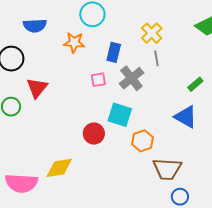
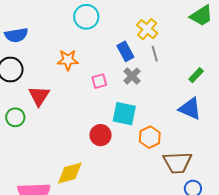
blue semicircle: (35, 26) -> (16, 35), moved
orange star: (74, 42) -> (68, 60), moved
blue rectangle: (114, 52) -> (125, 51), moved, turned -36
gray cross: (131, 78) -> (132, 76), size x0.7

